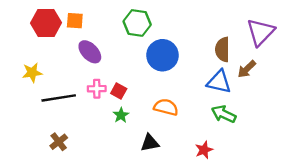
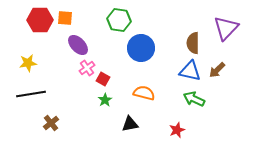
brown arrow: (247, 69) -> (217, 70), moved
pink cross: (97, 89) -> (87, 68), moved, turned -35
black line: (59, 98) -> (31, 94), moved

